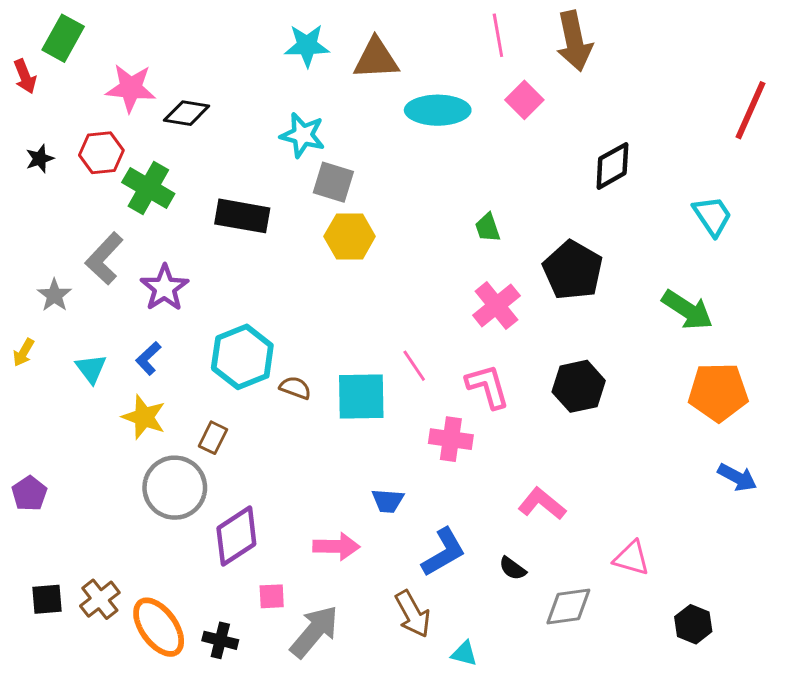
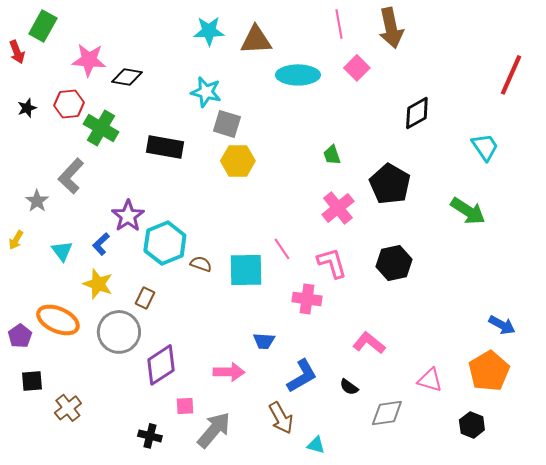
purple star: (164, 288) -> (128, 216), moved
orange pentagon: (718, 392) -> (489, 371), moved, turned -30
black square: (47, 599) -> (32, 381), moved
orange ellipse: (159, 627) -> (58, 320), moved, turned -30

